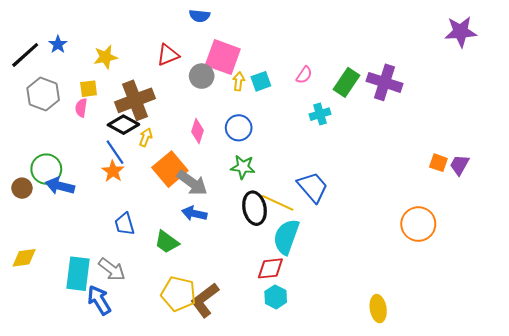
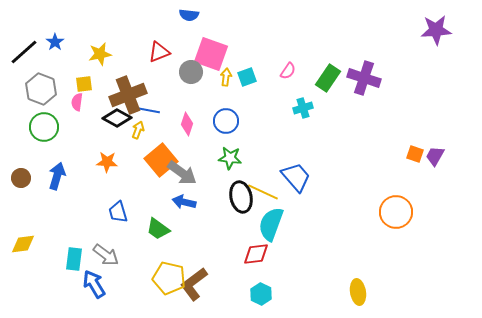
blue line: (115, 152) -> (147, 110), moved, turned -45
green circle: (46, 169) -> (44, 127), moved
orange star: (113, 171) -> (107, 162), turned -30
blue arrow: (60, 186) -> (57, 176), turned 92
cyan rectangle: (78, 274) -> (74, 259), size x0.7
cyan hexagon: (276, 297) -> (261, 294), moved

